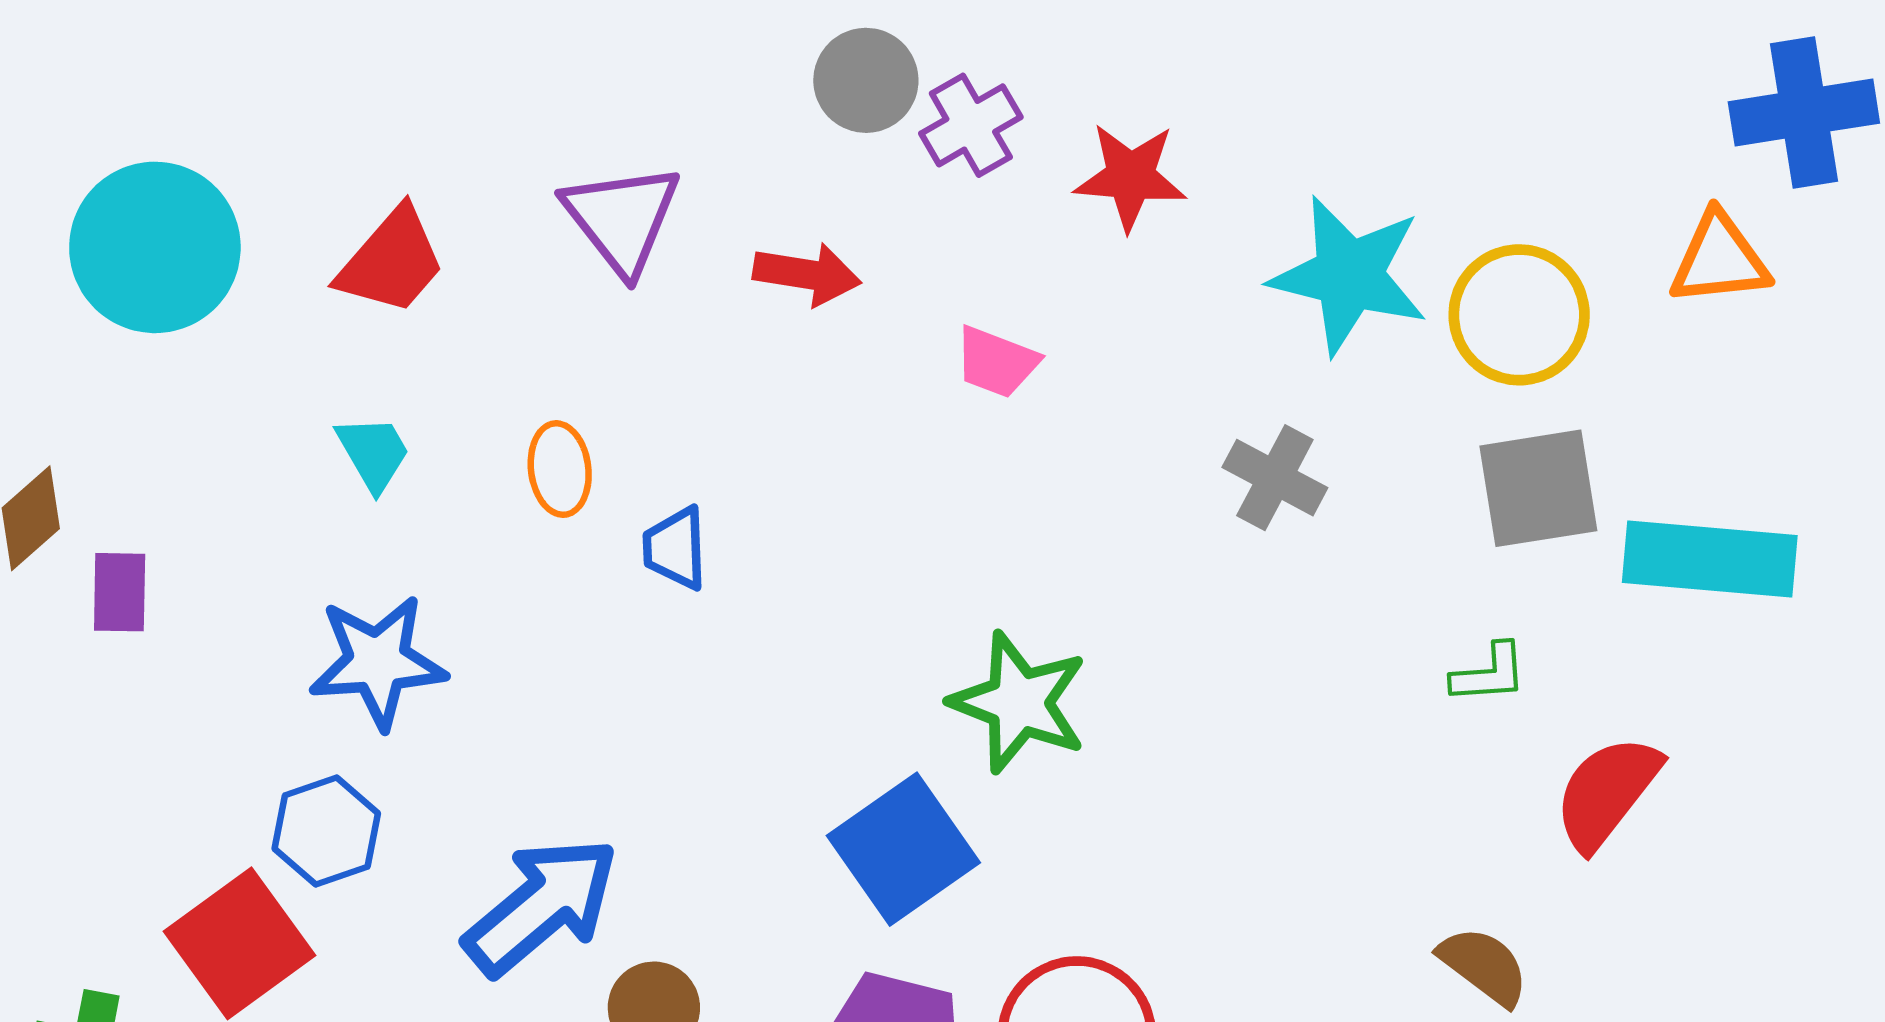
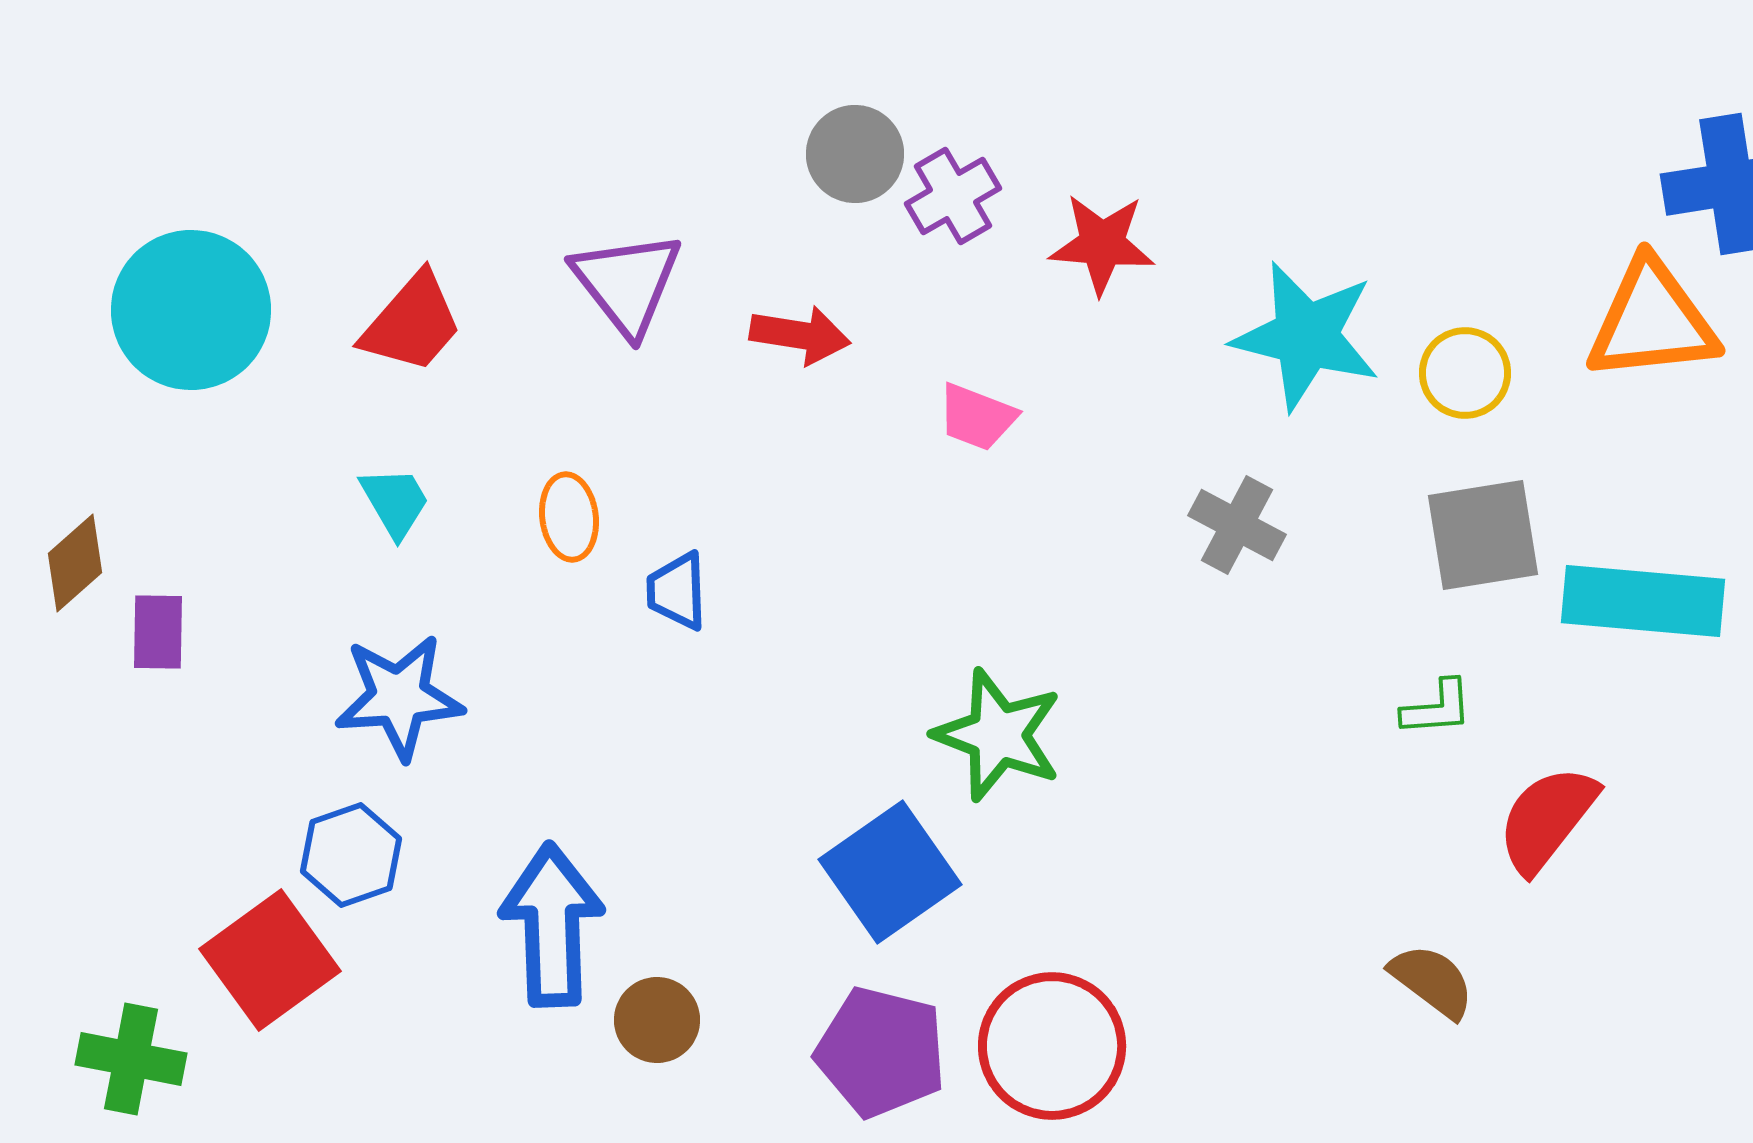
orange triangle: (1719, 259) -> (1652, 321), size x1.4
yellow circle: (1519, 315) -> (1465, 373), size x0.7
blue arrow: (541, 906) -> (552, 925), turned -52

